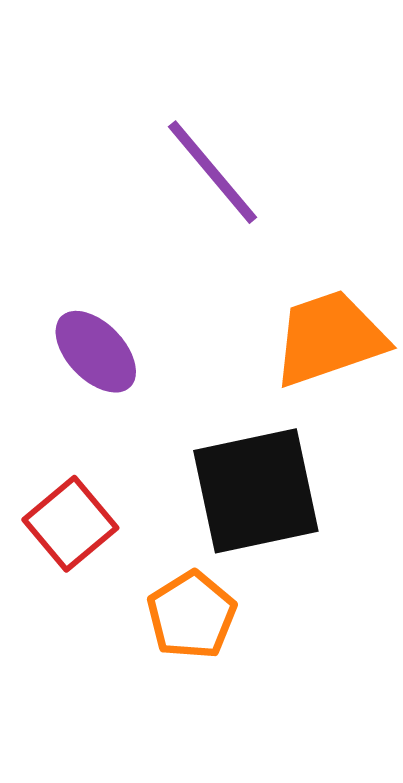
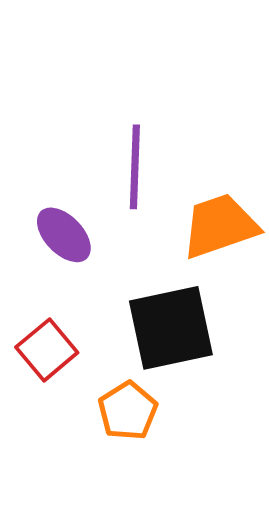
purple line: (212, 172) -> (135, 167), moved, turned 42

